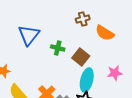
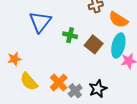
cyan ellipse: (87, 80) -> (118, 45), moved

